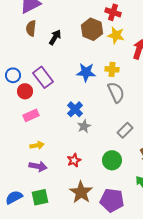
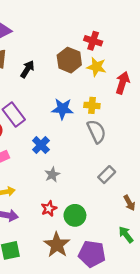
blue cross: (75, 109) -> (41, 145), moved
gray star: (84, 126) -> (52, 175), moved
green circle: (112, 160) -> (75, 215), moved

